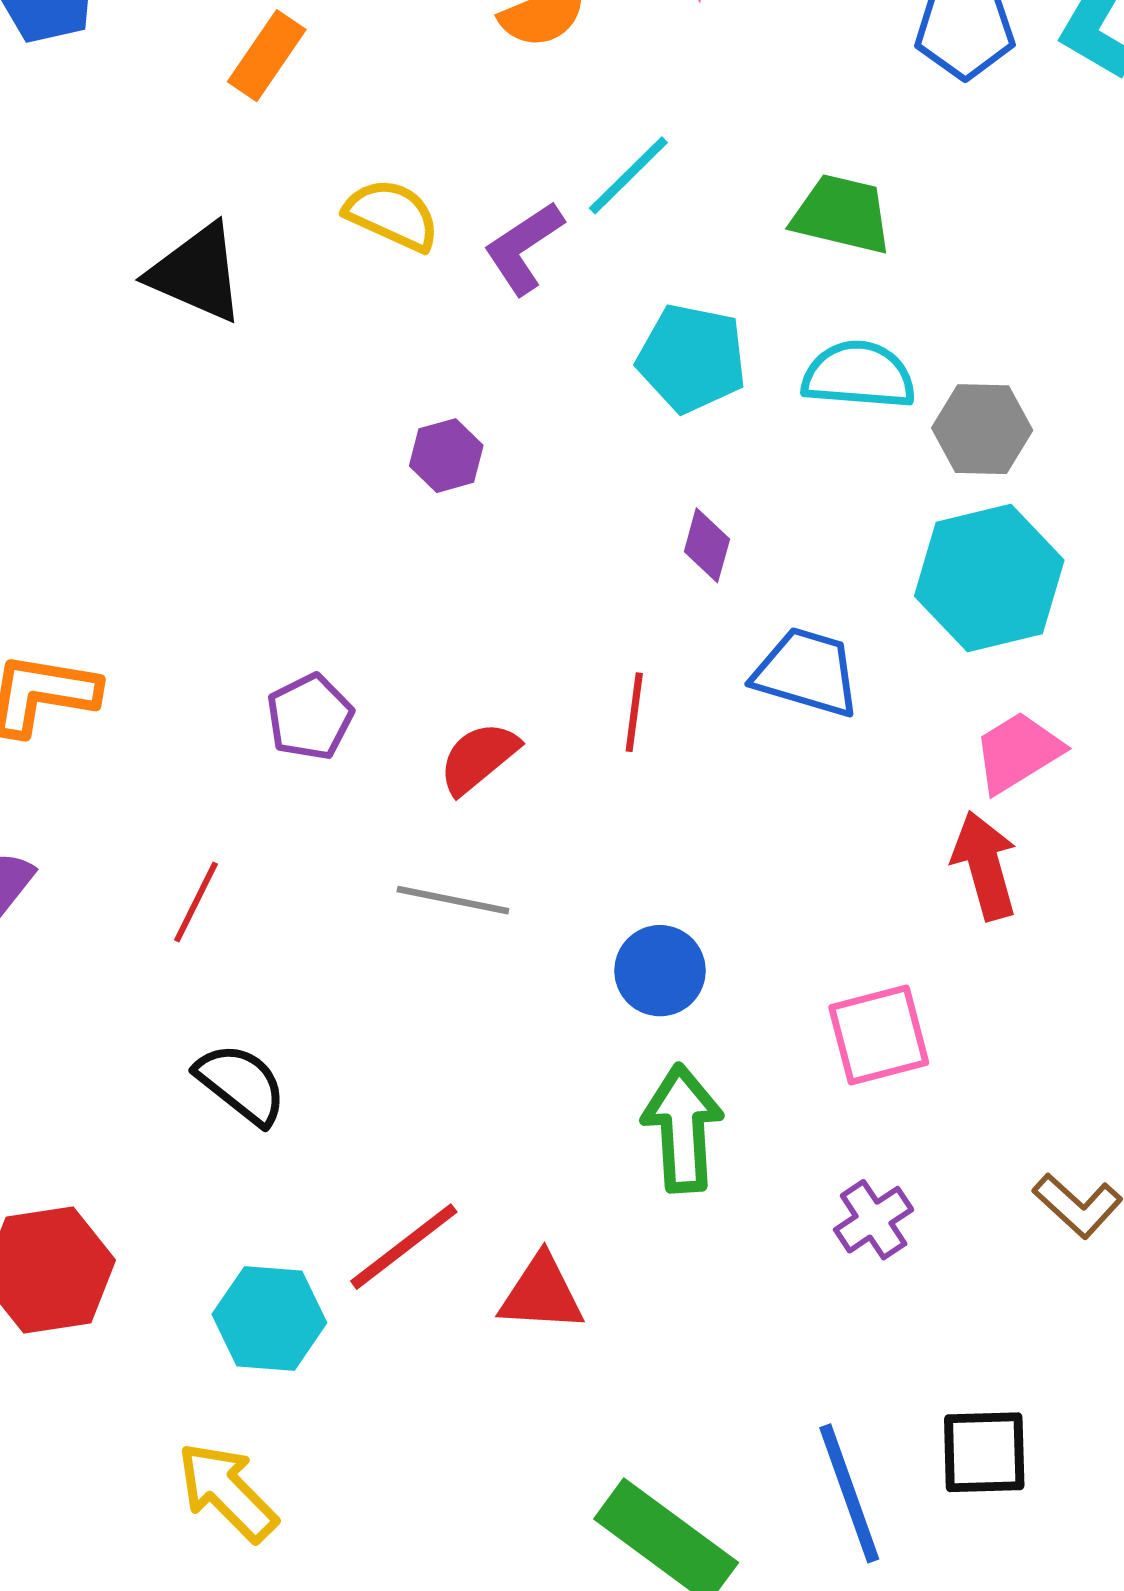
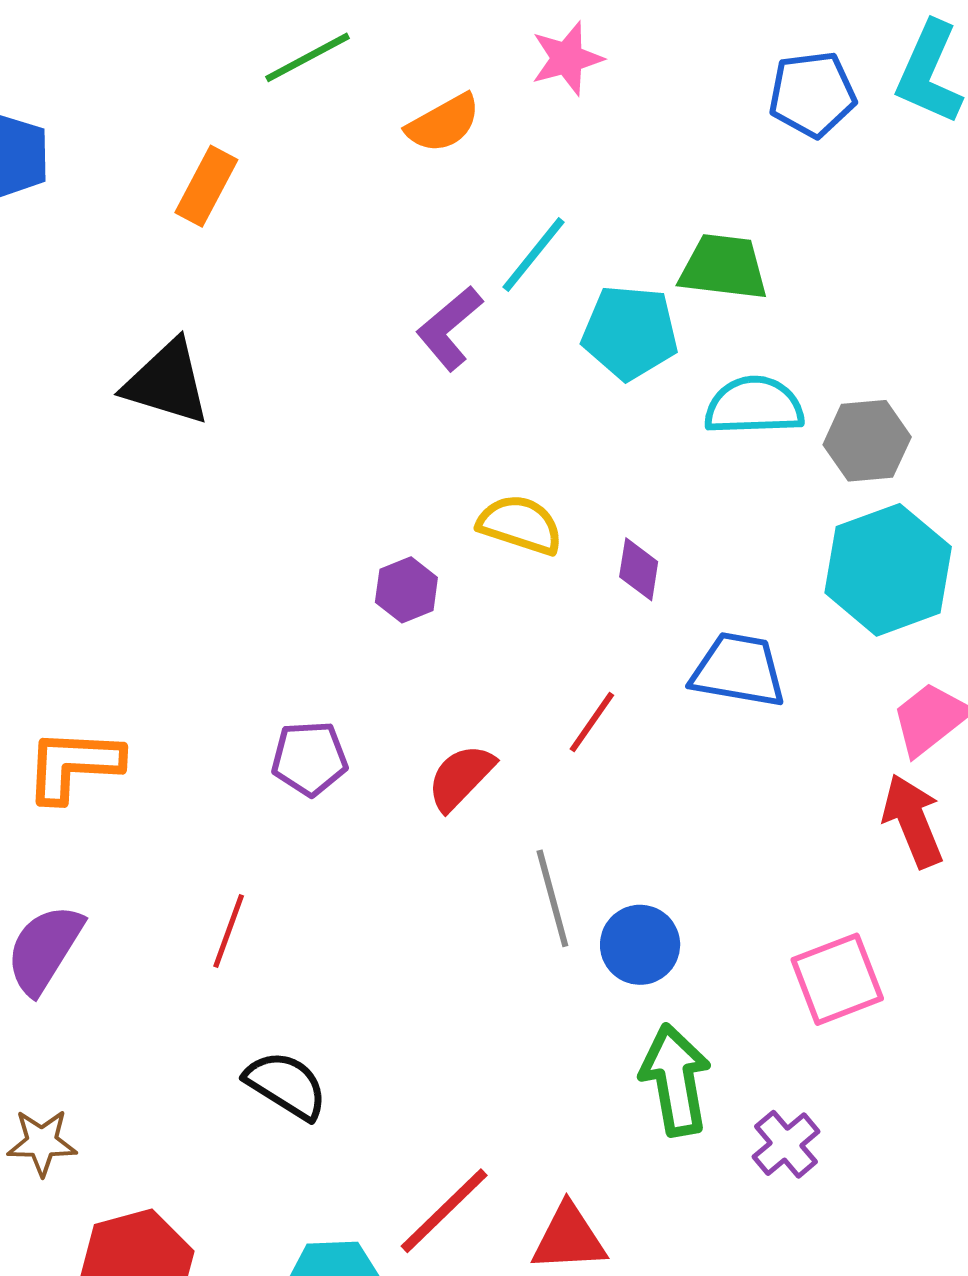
yellow semicircle: (392, 215) -> (520, 525), moved
cyan pentagon: (692, 358) -> (630, 332), moved
purple hexagon: (446, 456) -> (406, 590), moved
red line: (634, 712) -> (592, 722), turned 34
purple pentagon: (310, 717) -> (309, 758), turned 30
gray line: (453, 900) -> (552, 898), moved, turned 70
purple cross: (874, 1220) -> (786, 1144), moved

